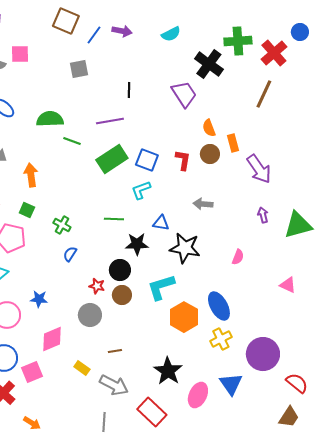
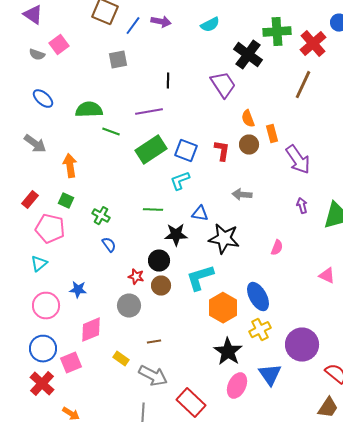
pink square: (20, 54) -> (59, 45), turned -36
blue semicircle: (70, 254) -> (109, 245), turned 112
black star: (168, 371) -> (228, 352), moved

